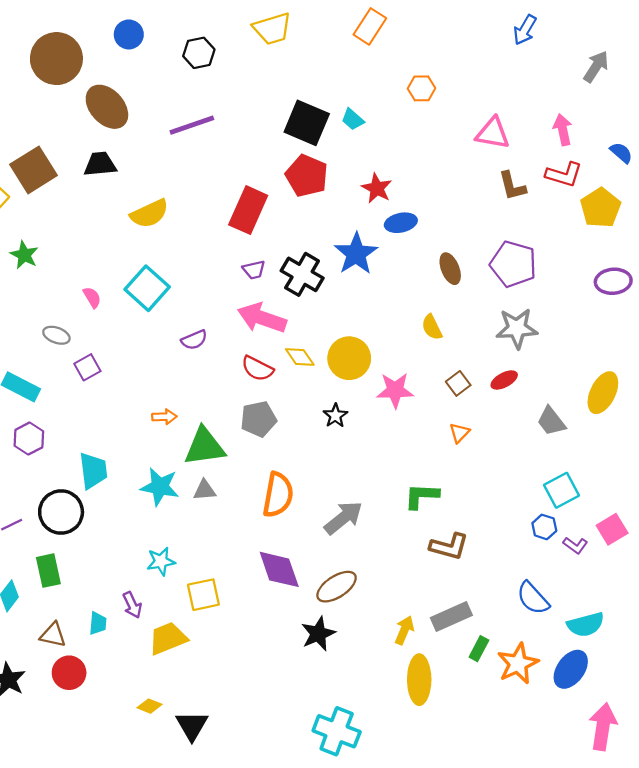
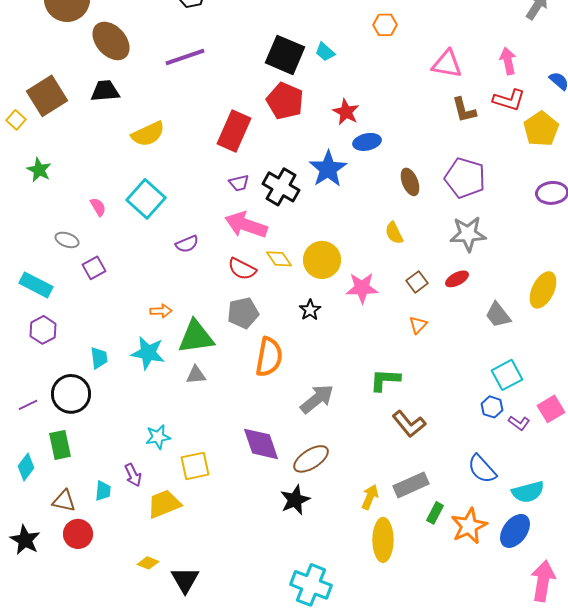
cyan trapezoid: (93, 471) -> (99, 358), size x0.7
cyan star: (160, 487) -> (148, 353), moved
orange semicircle: (278, 495) -> (269, 357), moved
brown L-shape: (449, 546) -> (409, 424), turned 36

